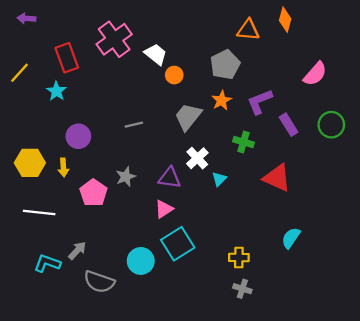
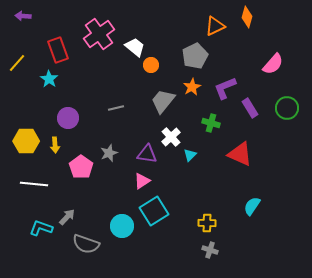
orange triangle: (248, 30) -> (215, 26), turned -30

